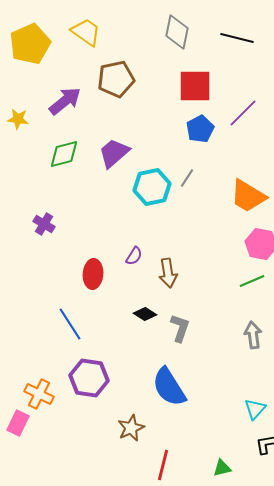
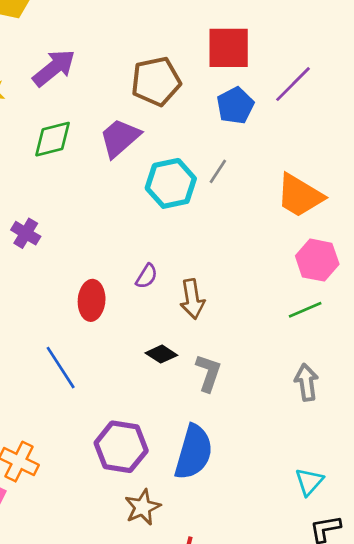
brown pentagon: (116, 79) -> (156, 81), moved
purple hexagon: (89, 378) -> (121, 447), moved
blue semicircle: (169, 387) -> (194, 452), turned -132

